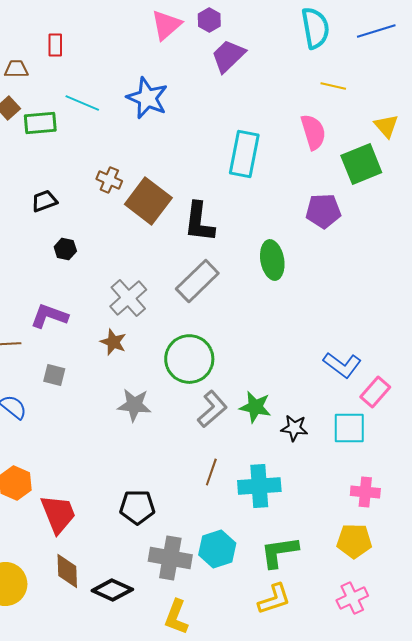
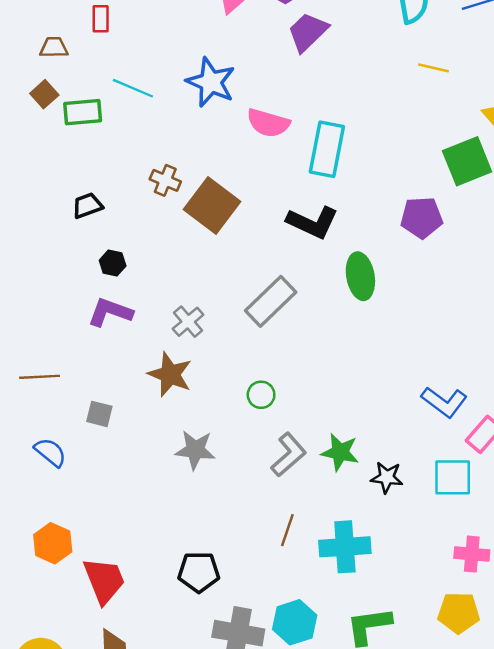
pink semicircle: (313, 132) -> (268, 123), moved, turned 123
black L-shape: (199, 222) -> (313, 222), moved, turned -72
gray cross: (128, 298) -> (188, 322), size x0.7
purple L-shape: (49, 316) -> (110, 312), moved
brown star: (113, 342) -> (170, 374), size x1.4
green circle: (189, 359) -> (261, 395), size x0.5

